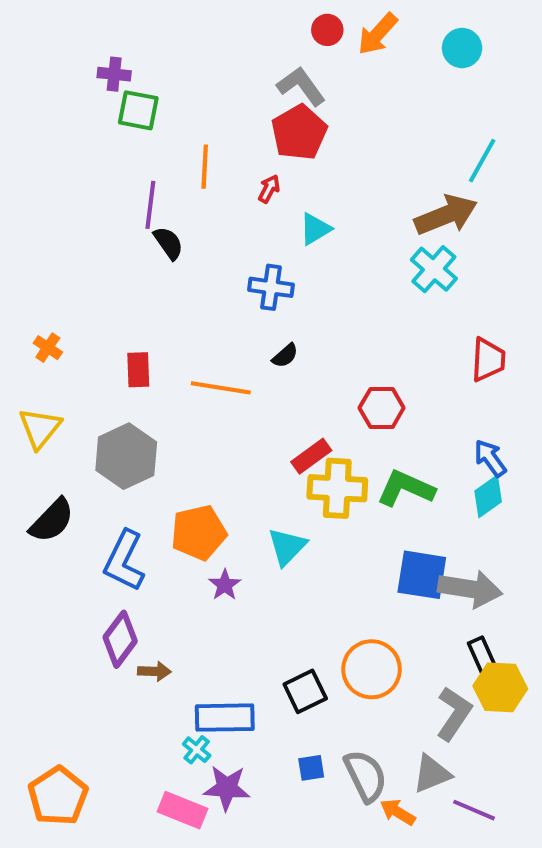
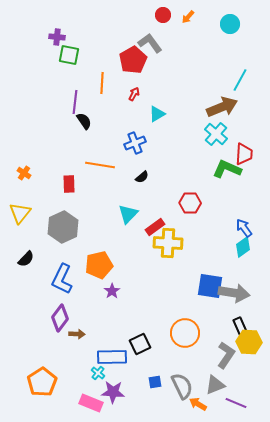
orange arrow: (378, 34) -> (188, 17), size x0.6
red pentagon: (299, 132) -> (133, 60), moved
blue cross: (271, 287) -> (135, 143), turned -30
red trapezoid: (488, 360) -> (244, 154), moved
orange line: (221, 388) -> (100, 165), moved
green L-shape: (406, 488) -> (227, 169), moved
black semicircle: (52, 521) -> (26, 259), size x0.7
cyan triangle: (287, 547) -> (128, 214), moved
black square: (305, 691) -> (140, 344), moved
orange pentagon: (58, 796) -> (42, 382), moved

